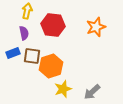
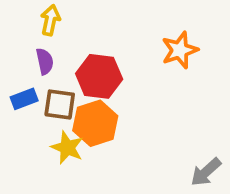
red hexagon: (53, 25) -> (99, 76), moved
yellow star: (63, 89) -> (67, 148), moved, turned -30
gray arrow: (92, 92) -> (206, 172), moved

